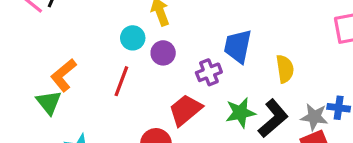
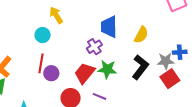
purple circle: (163, 53) -> (51, 73), moved
yellow semicircle: (285, 69) -> (141, 35), turned 48
green star: (240, 113) -> (107, 69), moved, turned 30

